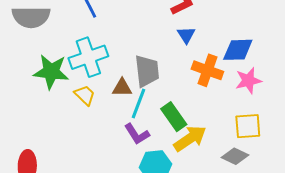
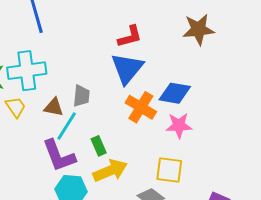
blue triangle: (186, 35) -> (127, 68), size x1.8
gray trapezoid: (147, 71) -> (81, 96), size x0.7
green rectangle: (174, 117) -> (99, 146), size x0.7
purple L-shape: (137, 134) -> (59, 156), size x1.4

